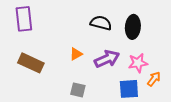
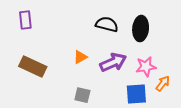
purple rectangle: (24, 19) -> (25, 20), size x0.7

